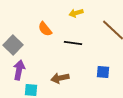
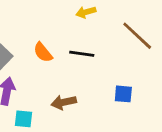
orange semicircle: (45, 29) -> (43, 52), moved

